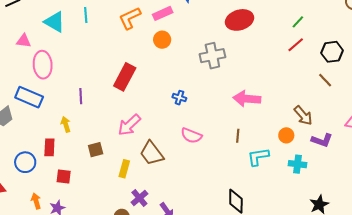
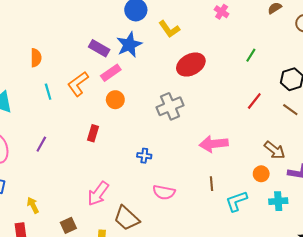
cyan line: (86, 15) -> (48, 92), moved
red line: (296, 45) -> (254, 101), moved
red rectangle: (125, 77) -> (93, 133), moved, size x0.6
purple line: (81, 96) -> (41, 144), moved, turned 42

